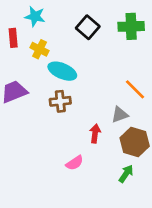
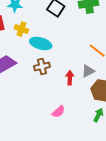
red arrow: (95, 134) -> (70, 78), moved

